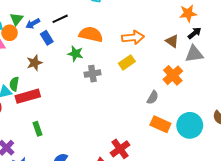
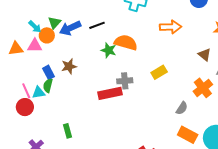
blue arrow: (33, 24) -> (70, 28), size x1.5
orange arrow: (133, 37) -> (171, 27), moved
blue rectangle: (47, 38) -> (49, 72), moved
green star: (75, 54) -> (109, 50), moved
red rectangle: (28, 96) -> (110, 93), moved

